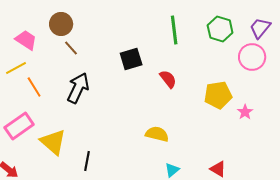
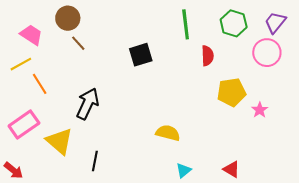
red semicircle: (168, 79) -> (207, 56), moved, turned 36
black arrow: (78, 88) -> (88, 104), moved

